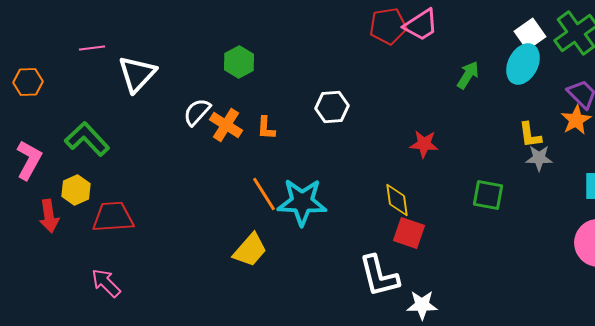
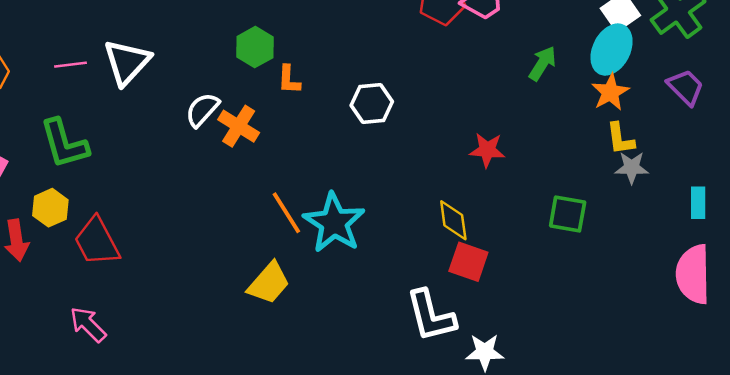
pink line: (92, 48) -> (70, 65), moved
orange star: (576, 120) -> (610, 92), moved
orange L-shape: (266, 128) -> (289, 80), moved
green L-shape: (87, 139) -> (64, 144), turned -153
cyan star: (302, 202) -> (334, 223), turned 30
red trapezoid: (113, 217) -> (97, 242), turned -114

